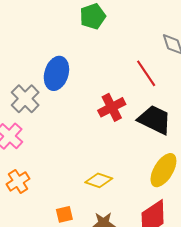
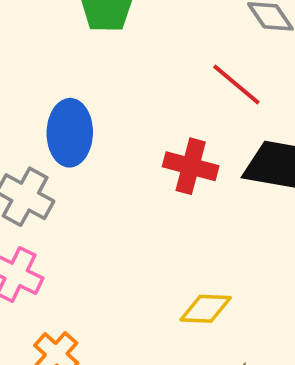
red cross: (112, 107) -> (191, 166), turned -32

